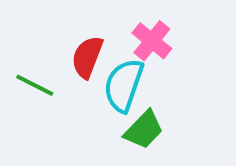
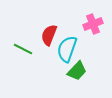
pink cross: (152, 41) -> (93, 24), moved, turned 30

